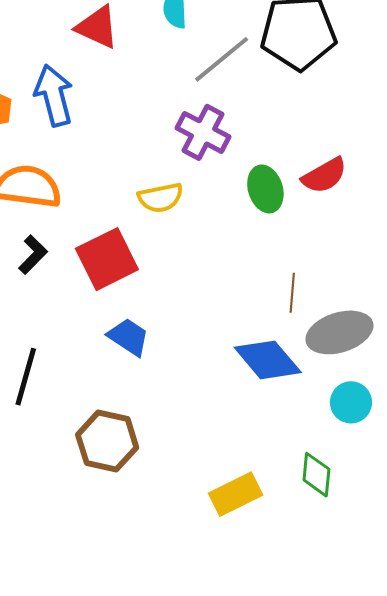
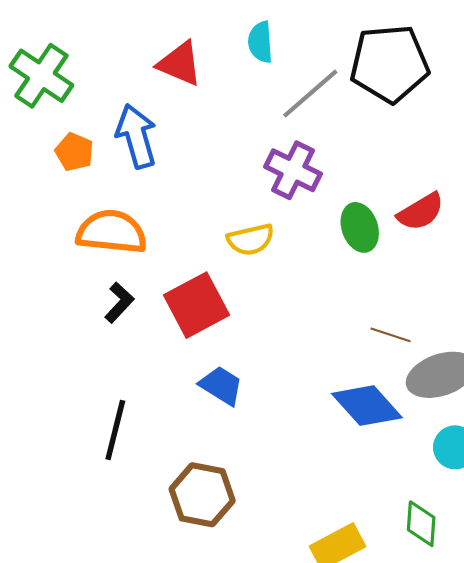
brown line: (292, 293) -> (391, 335), turned -75

